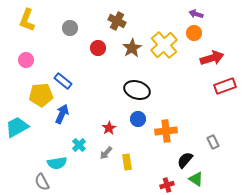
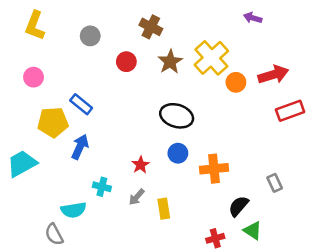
orange circle: (194, 33) -> (236, 82), moved
cyan cross: (79, 145) -> (102, 187), turned -32

